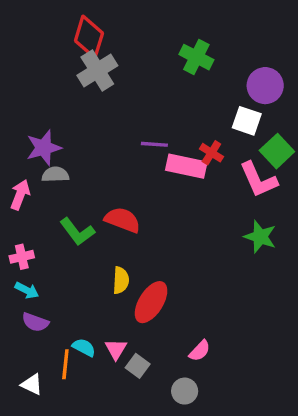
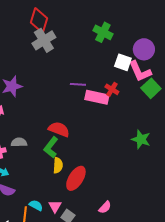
white square: (247, 121) -> (123, 62), moved
gray semicircle: (55, 175) -> (19, 142), moved
pink L-shape: (258, 180) -> (140, 71), moved
green L-shape: (77, 232) -> (51, 147), moved, turned 75

